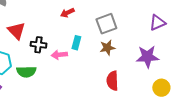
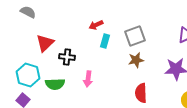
red triangle: (16, 31) -> (45, 43), turned 30
cyan rectangle: (76, 43) -> (105, 41), moved
pink arrow: (59, 55) -> (88, 79), moved, turned -77

